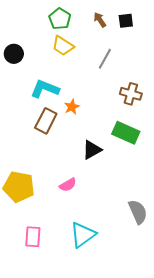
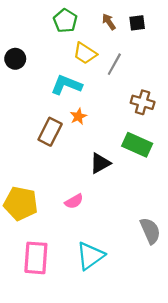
yellow trapezoid: (63, 46) -> (85, 53), moved
cyan L-shape: (45, 89) -> (66, 85), moved
pink rectangle: (33, 237) -> (36, 258), size x1.4

